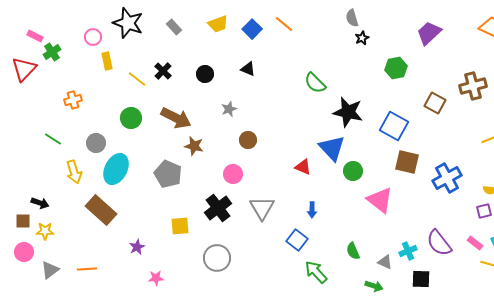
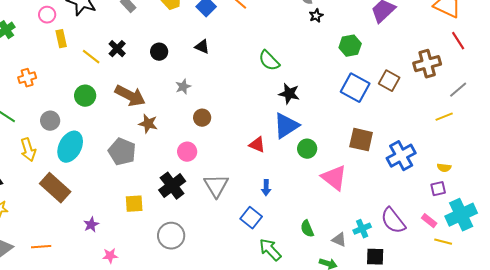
black star: (348, 112) -> (289, 94), moved, size x0.7
blue square: (394, 126) -> (355, 88), moved
blue triangle: (332, 148) -> (286, 126), turned 40

